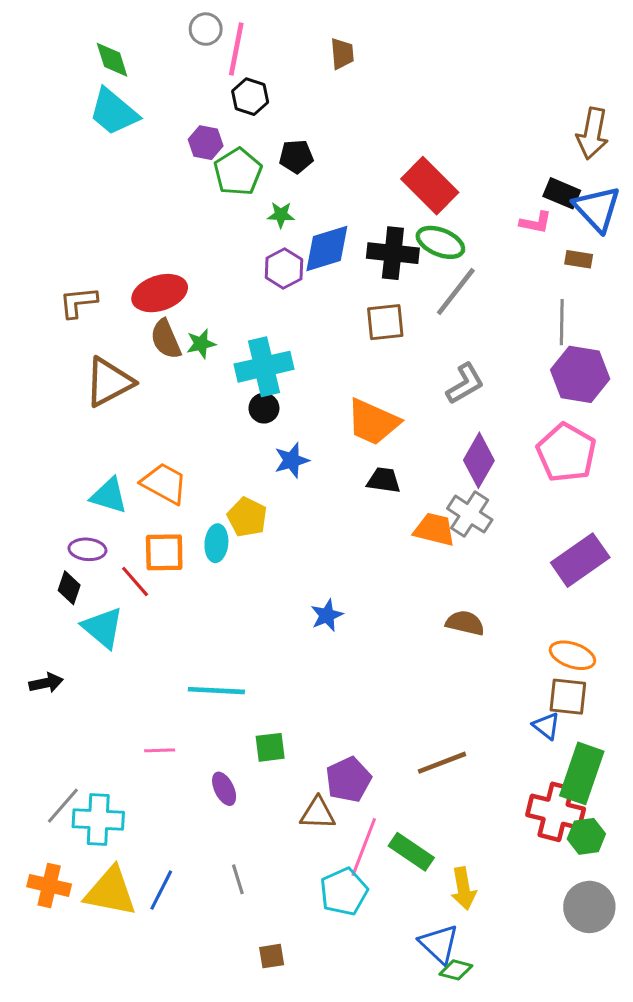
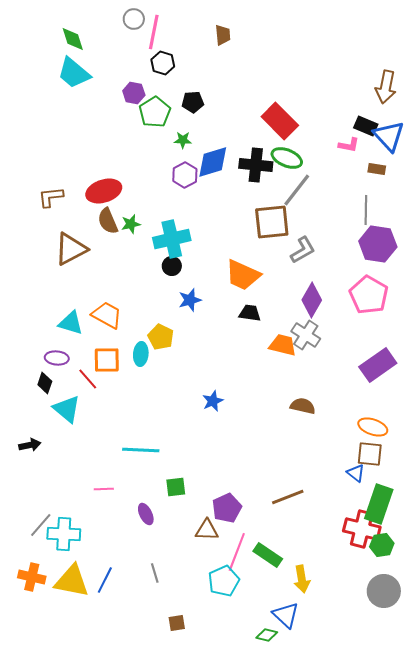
brown square: (385, 322) -> (272, 222), moved, size x1.4
green diamond: (456, 970) -> (267, 635), moved

